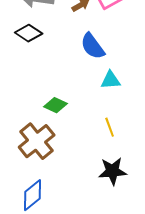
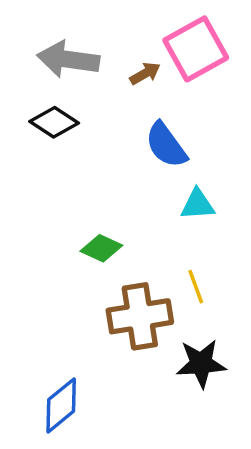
brown cross: (37, 141) -> (140, 316), moved, turned 30

